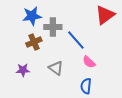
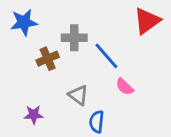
blue star: (32, 16) -> (24, 22), moved
purple star: (23, 70) -> (34, 115), moved
blue semicircle: (86, 86) -> (97, 122), moved

